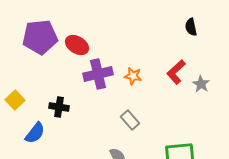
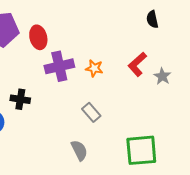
red ellipse: (77, 45) -> (38, 37), turned 45

